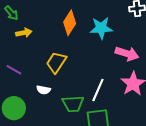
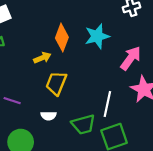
yellow arrow: (24, 33) -> (42, 58), moved
pink arrow: (127, 54) -> (131, 58), turned -60

